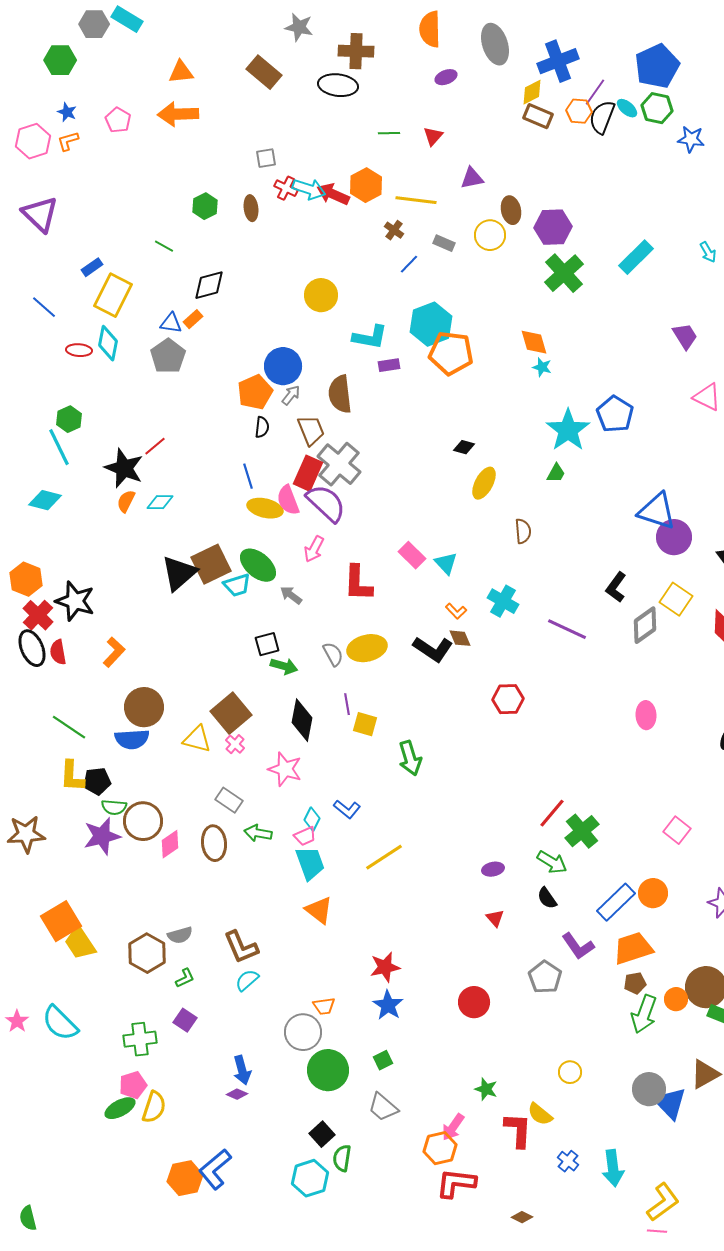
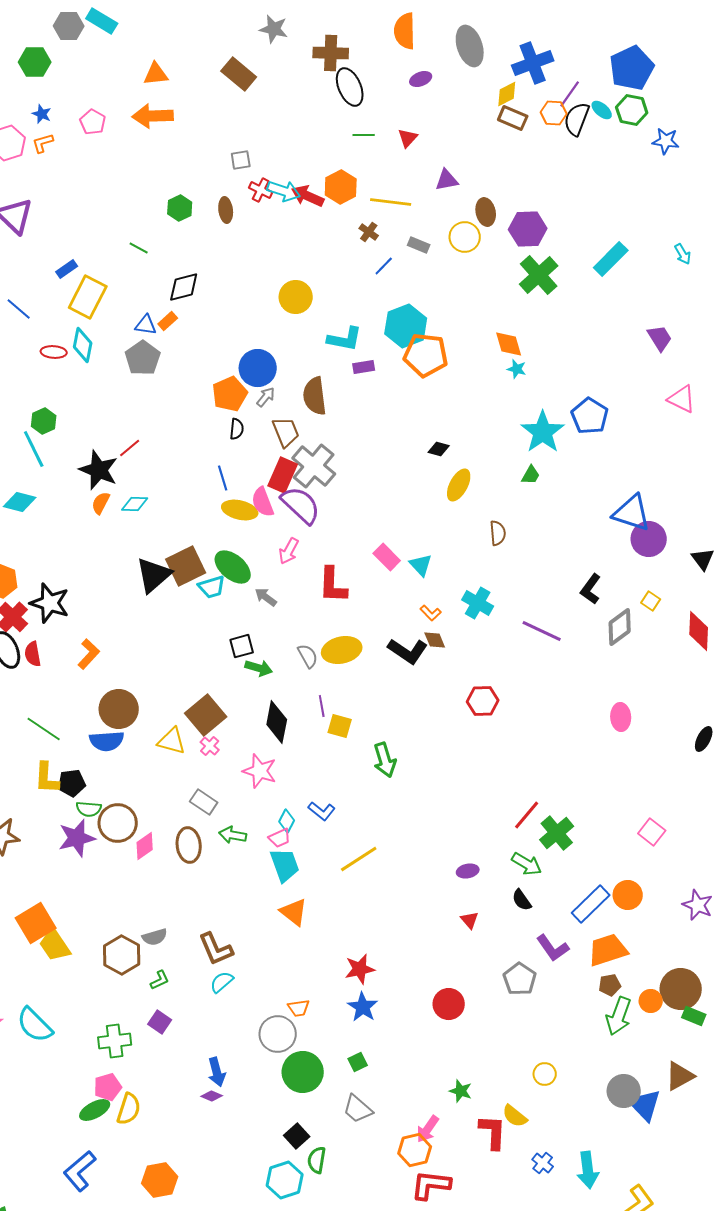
black ellipse: (338, 85) -> (350, 87), moved, turned 60
yellow square: (676, 599) -> (651, 601), size x0.6
blue L-shape: (215, 1169) -> (80, 1171), moved

